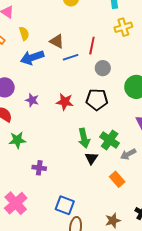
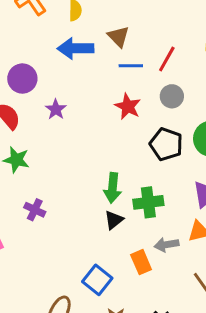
black pentagon: (97, 100) -> (166, 144), moved
red star: (65, 102) -> (128, 106), moved
green cross: (110, 140) -> (148, 202), turned 30
gray arrow: (128, 154) -> (166, 245), moved
blue square: (65, 205) -> (97, 280), moved

